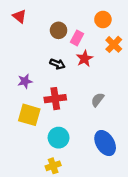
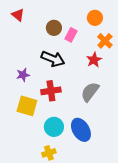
red star: (85, 59) -> (94, 60), moved
black arrow: (57, 64) -> (53, 59), size x1.6
gray semicircle: (98, 100) -> (90, 92), size x1.5
blue ellipse: (105, 143) -> (81, 130), moved

